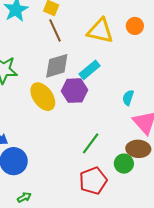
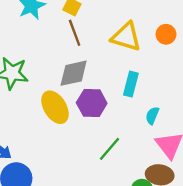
cyan rectangle: (90, 70) -> (131, 84), moved, turned -40
green line: (91, 143) -> (109, 149), moved

